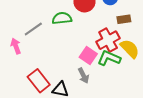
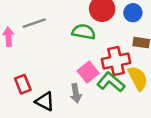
green semicircle: (62, 18) -> (84, 32), moved
red rectangle: (39, 81) -> (23, 84), size x0.7

